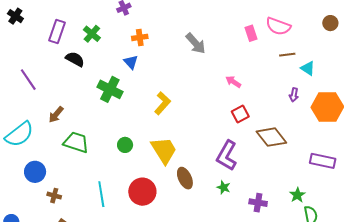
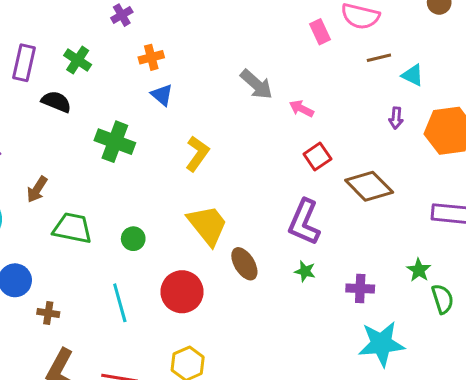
gray arrow: (196, 43) -> (256, 84), moved
blue triangle: (131, 62) -> (162, 95), moved
green circle: (125, 145) -> (133, 239), moved

